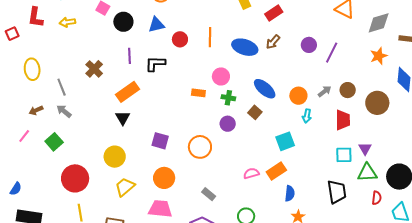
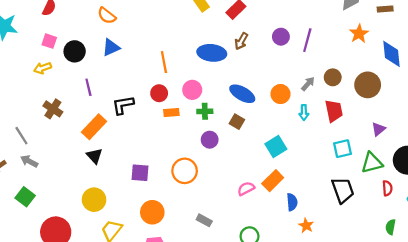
yellow arrow: (67, 22) -> (43, 68), moved
orange line: (210, 37) -> (164, 62), moved
red circle: (180, 39) -> (159, 93), moved
black L-shape: (155, 64) -> (123, 105), moved
cyan arrow: (307, 116) -> (304, 113), moved
purple triangle: (365, 149) -> (378, 129), moved, turned 32

